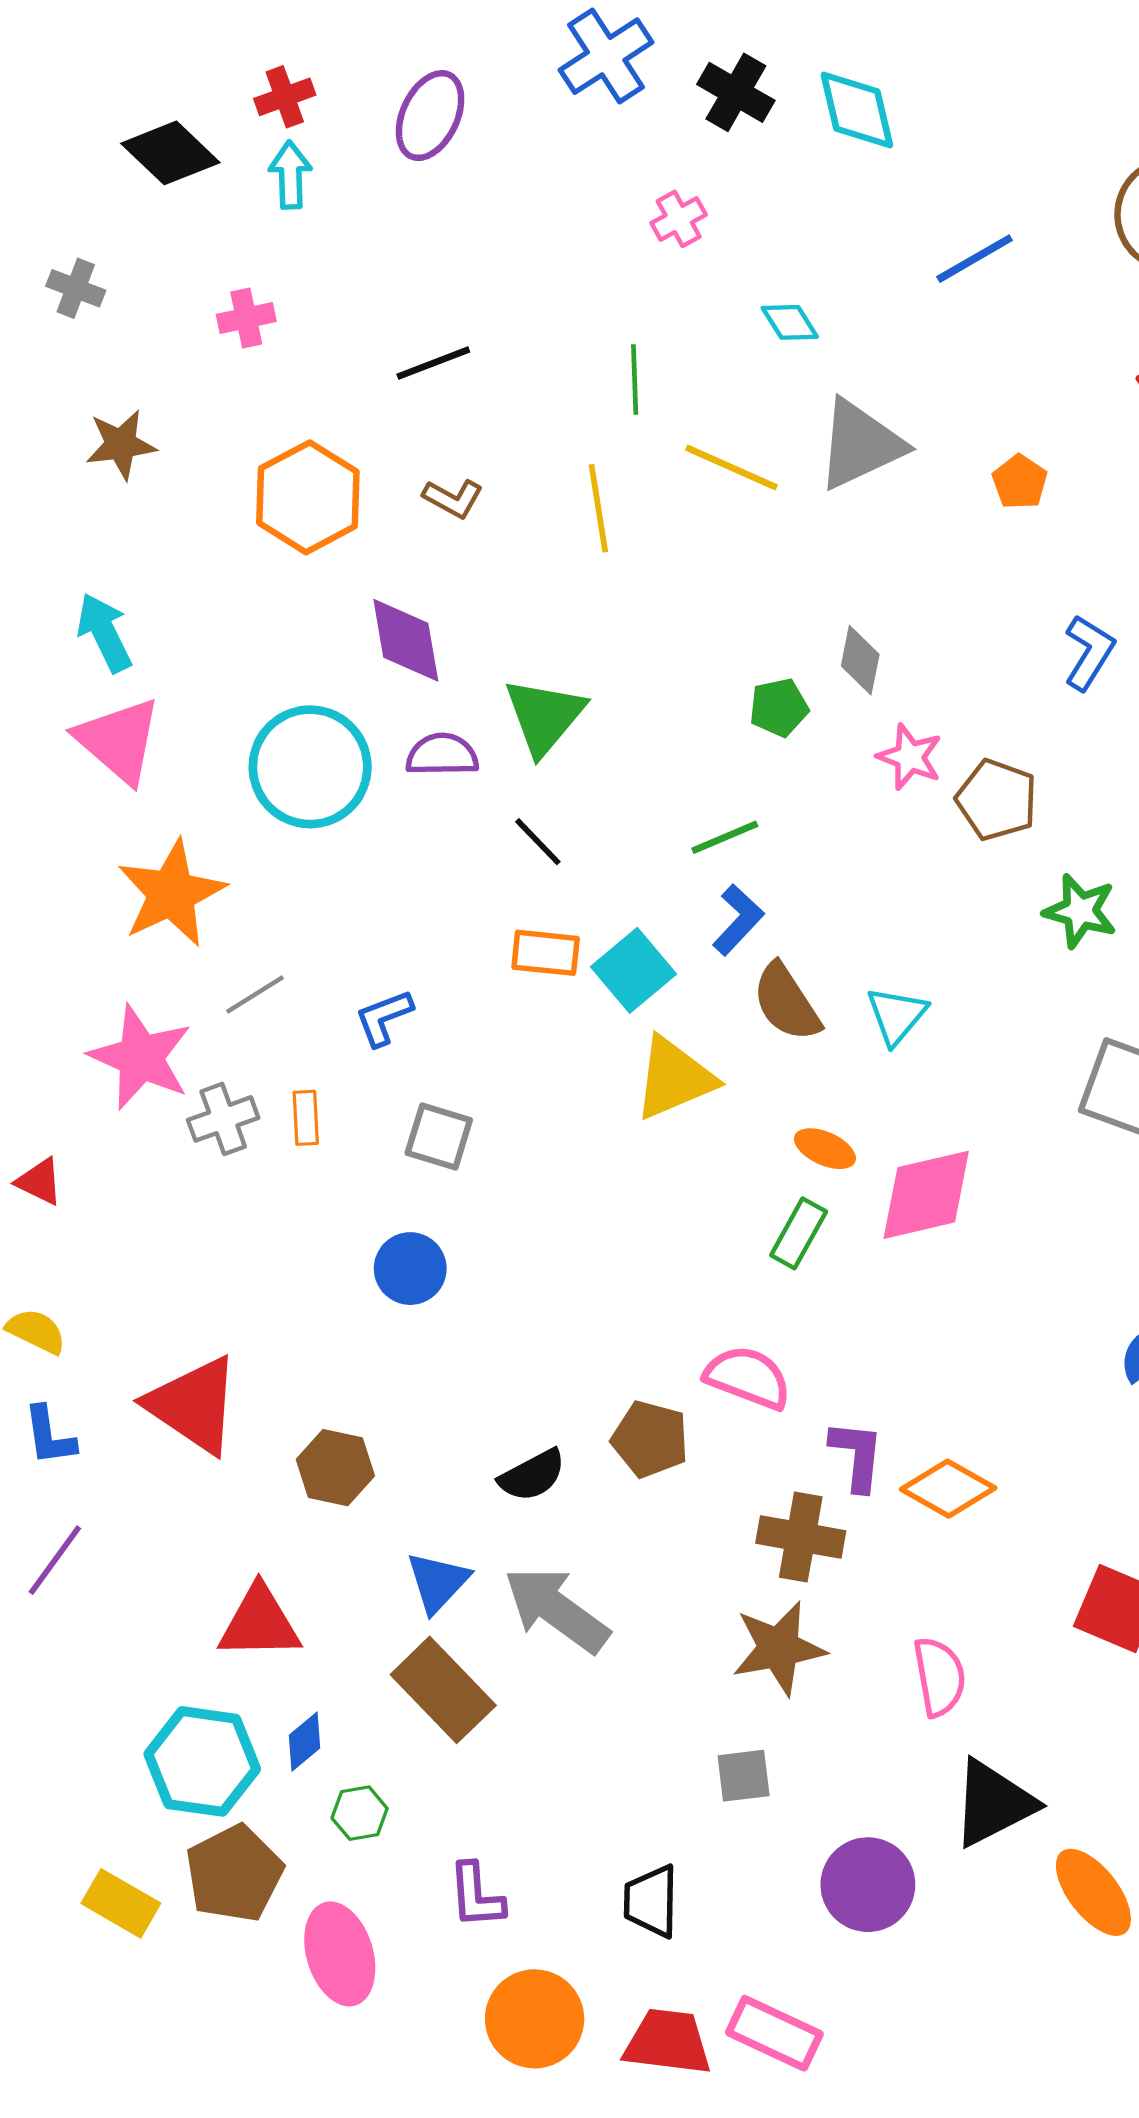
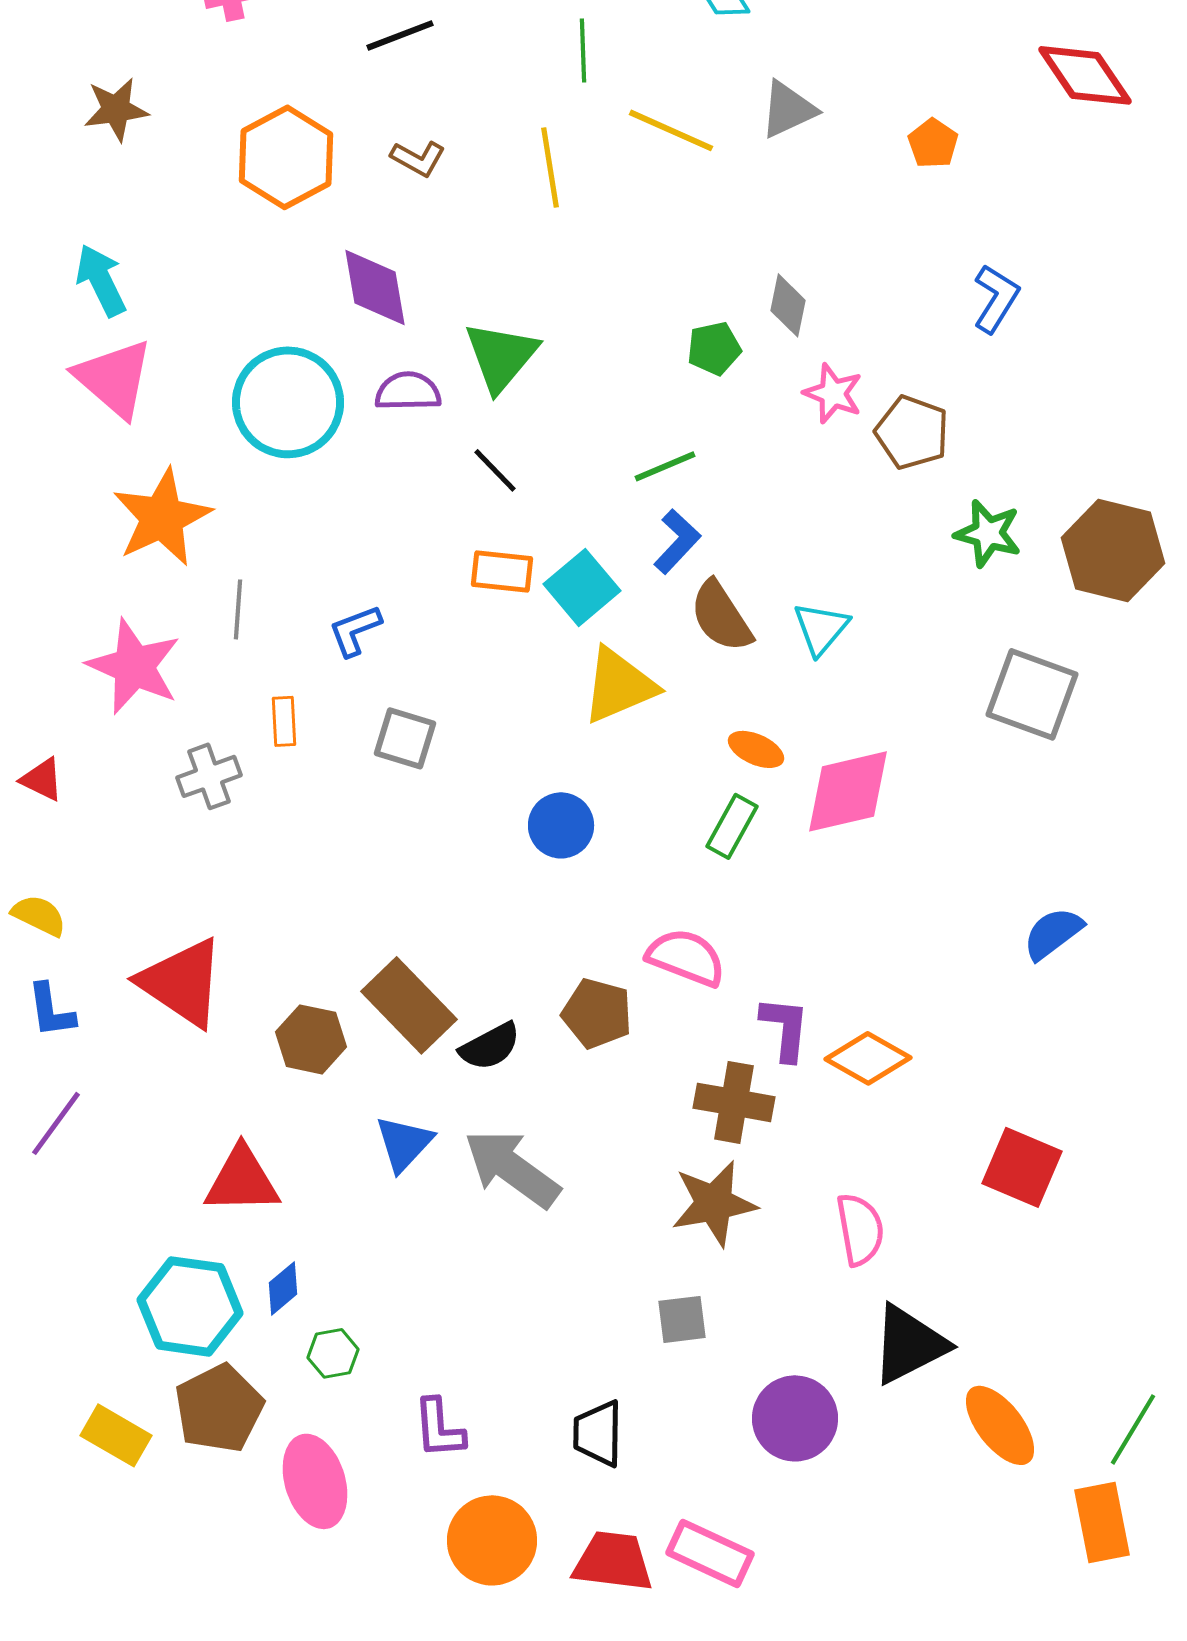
gray triangle: (860, 444) -> (788, 109), size x0.7
gray line: (255, 995) -> (238, 609), turned -54
gray cross: (223, 1119) -> (209, 776), moved
blue circle: (410, 1269) -> (561, 825), moved
brown rectangle: (443, 1690) -> (409, 1005), moved

